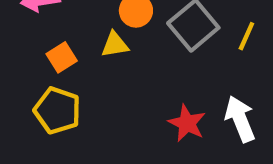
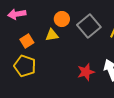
red star: (187, 123) -> (86, 72), turned 30

